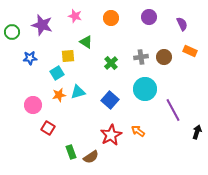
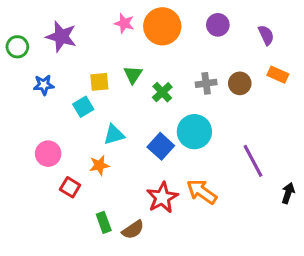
pink star: (75, 16) -> (124, 23), moved
orange circle: (111, 18) -> (162, 26), size x1.6
green triangle: (86, 42) -> (133, 75), moved, turned 32
cyan circle: (145, 89) -> (194, 132), moved
orange star: (59, 95) -> (99, 165), moved
orange arrow: (138, 131) -> (202, 192), size x1.5

